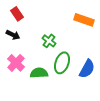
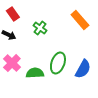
orange rectangle: (84, 20) -> (80, 20), turned 30
green cross: (49, 41) -> (40, 28), moved

